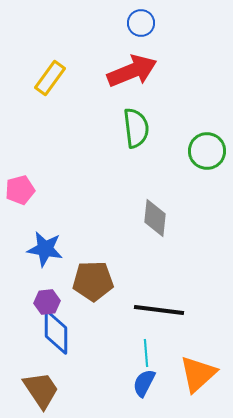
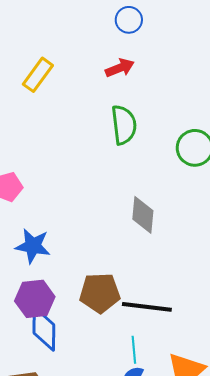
red arrow: (132, 71) -> (120, 68), size x0.6
brown pentagon: (93, 281) -> (100, 293), moved
purple hexagon: (47, 302) -> (35, 299), size x1.5

